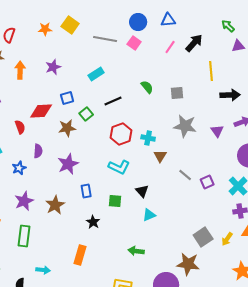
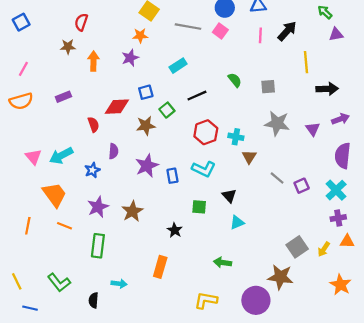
orange star: (45, 29) -> (140, 35), moved
pink line: (170, 47) -> (260, 35), turned -32
blue rectangle: (86, 191) -> (172, 176), moved

